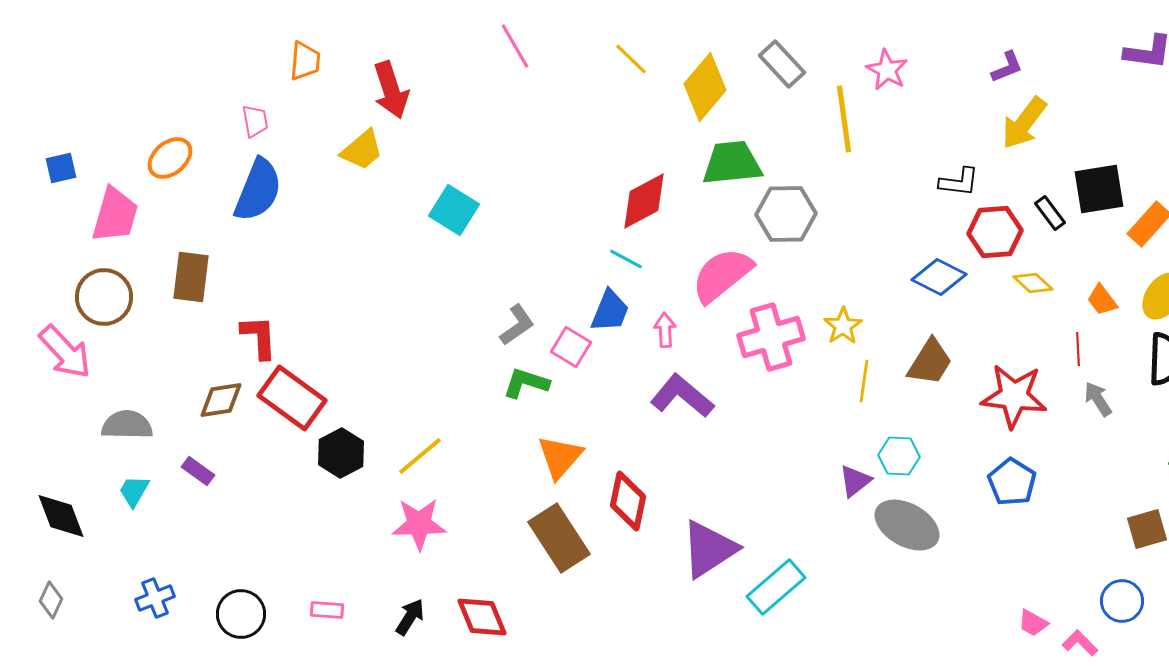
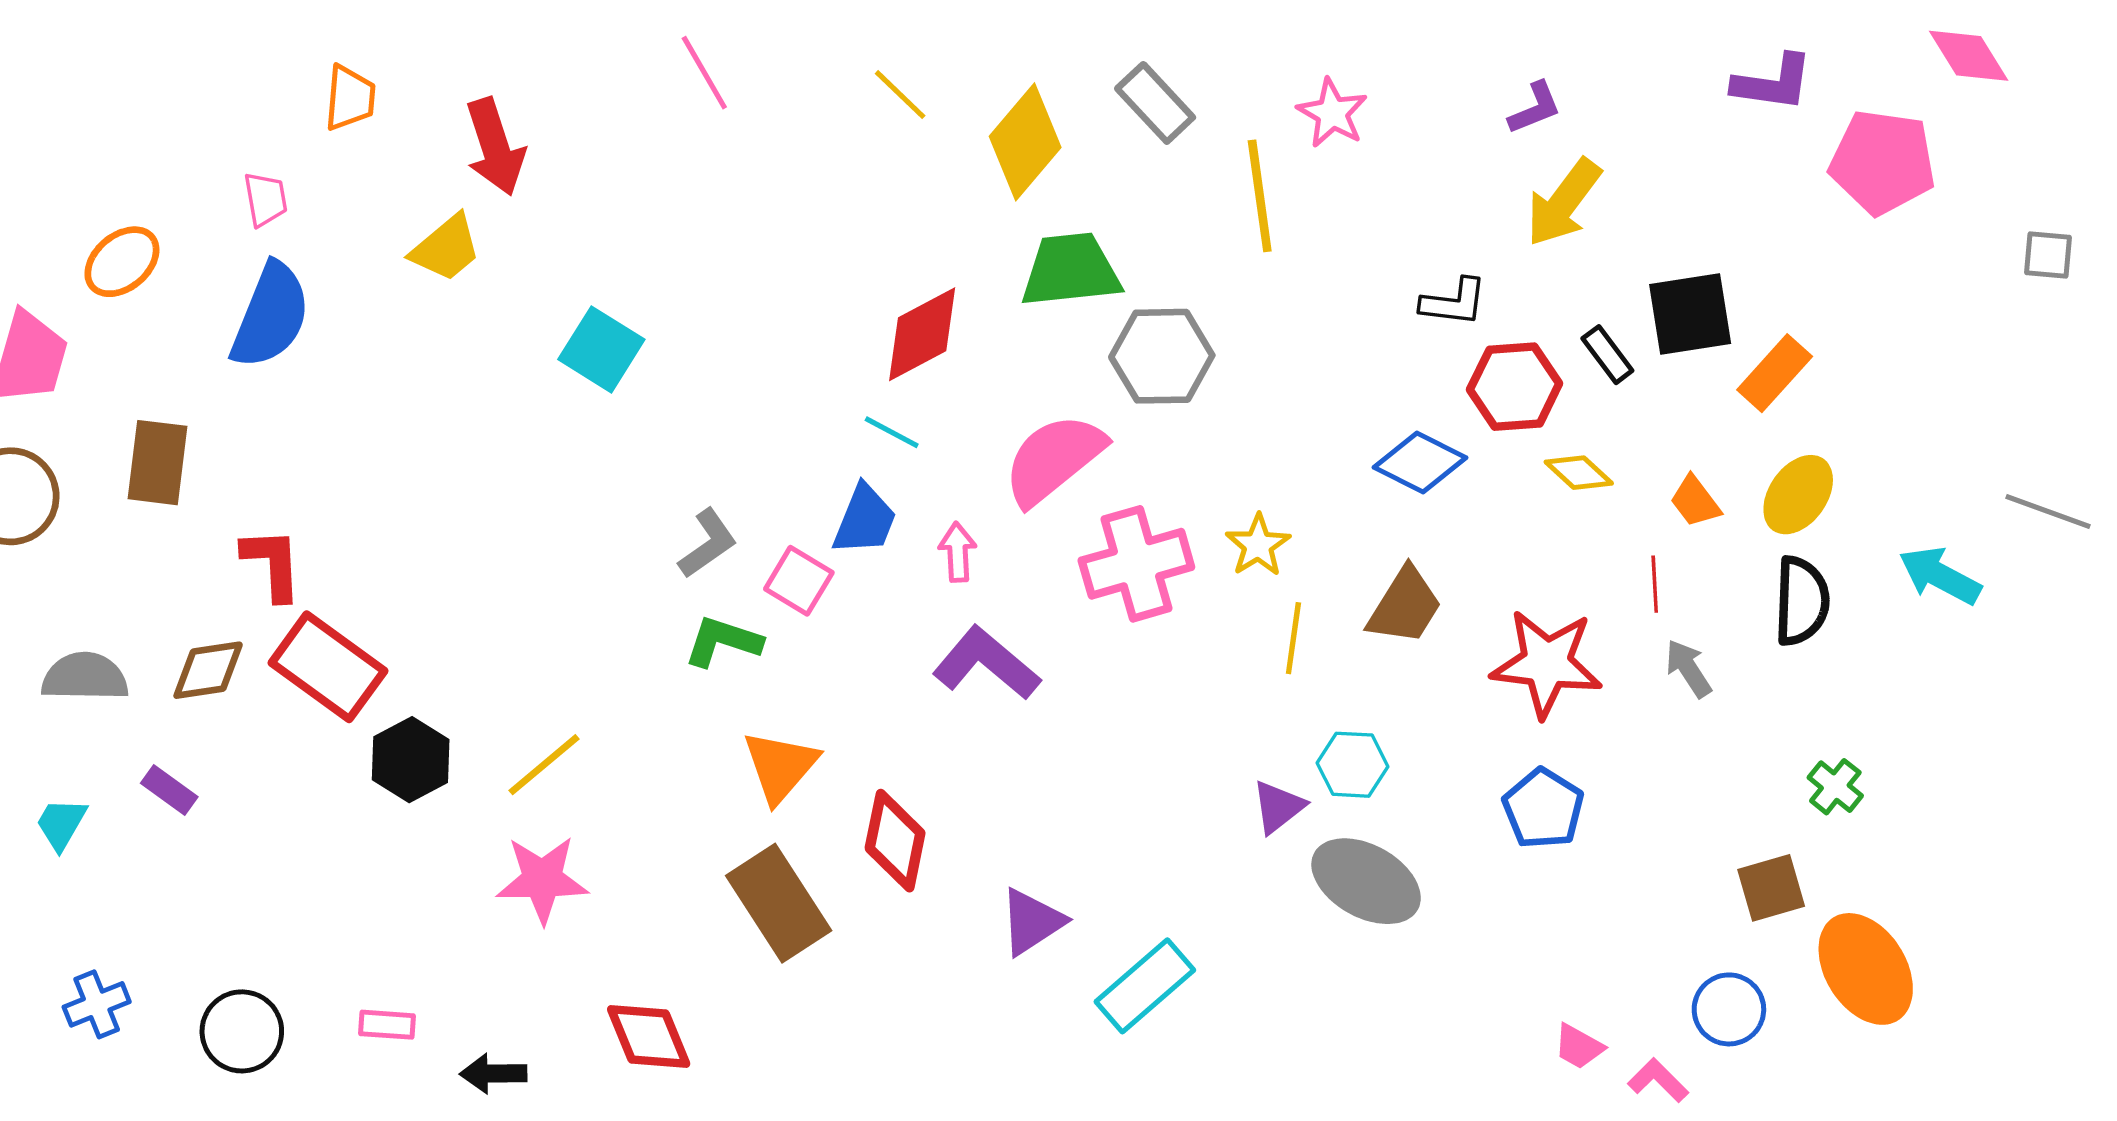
gray semicircle: (127, 425) -> (85, 677), moved
purple triangle: (709, 549) -> (1032, 922), size x0.7
black arrow: (410, 617) -> (493, 1074), moved, turned -123

